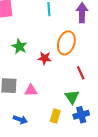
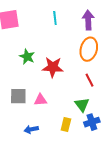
orange ellipse: (66, 43) -> (89, 49), moved
red star: (45, 58) -> (53, 67), size x1.5
blue arrow: (20, 119) -> (31, 129), turned 152

